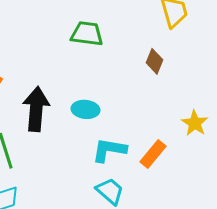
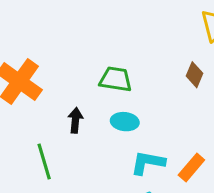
green trapezoid: (87, 34) -> (116, 79), moved
black arrow: (36, 109) -> (75, 120), size x0.6

